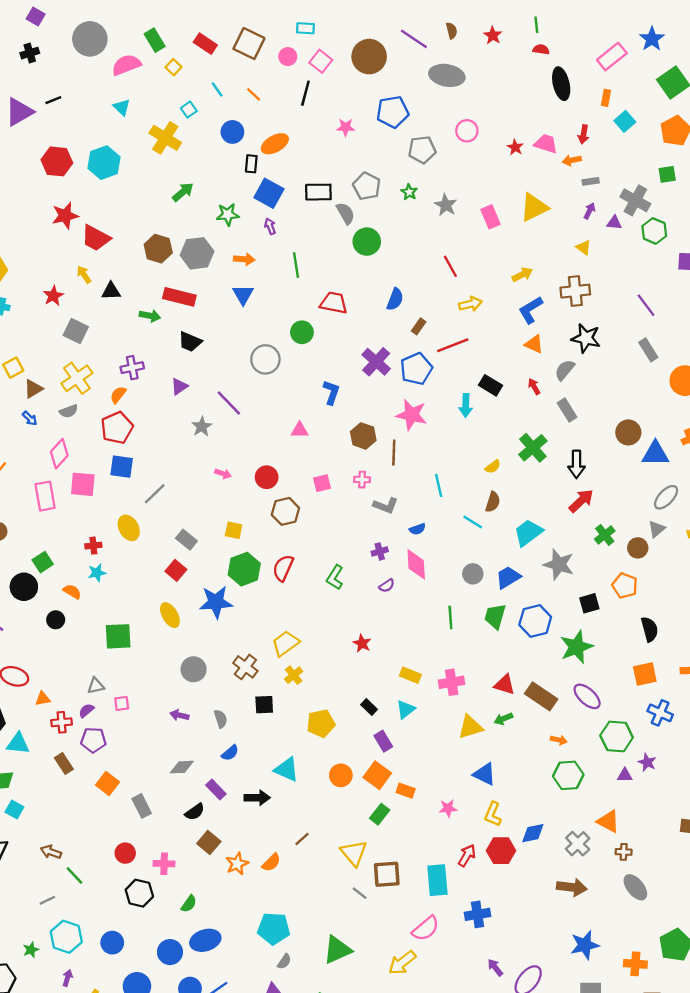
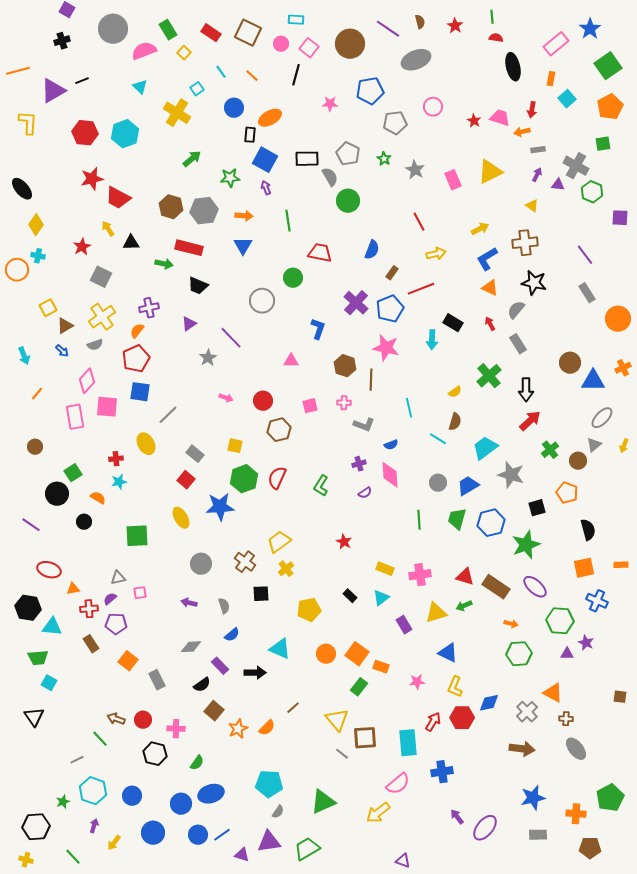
gray ellipse: (447, 75) -> (416, 60), turned -32
purple rectangle: (383, 741) -> (404, 625), moved
brown arrow: (51, 852) -> (116, 719), moved

